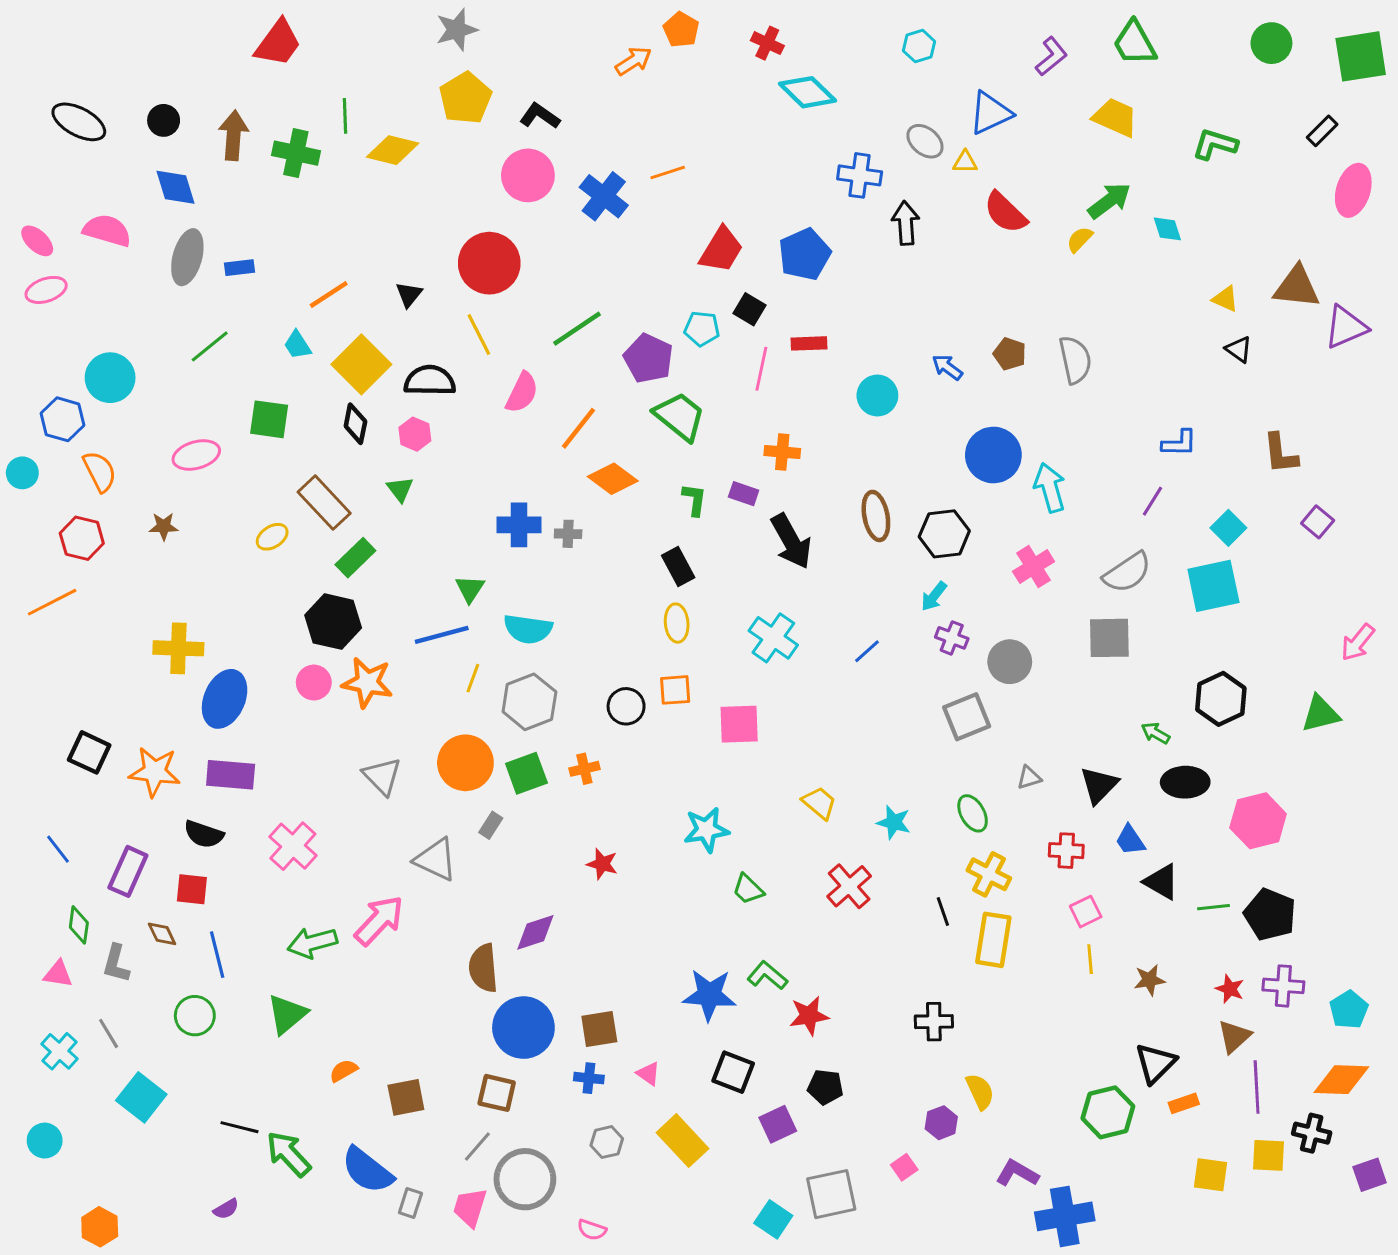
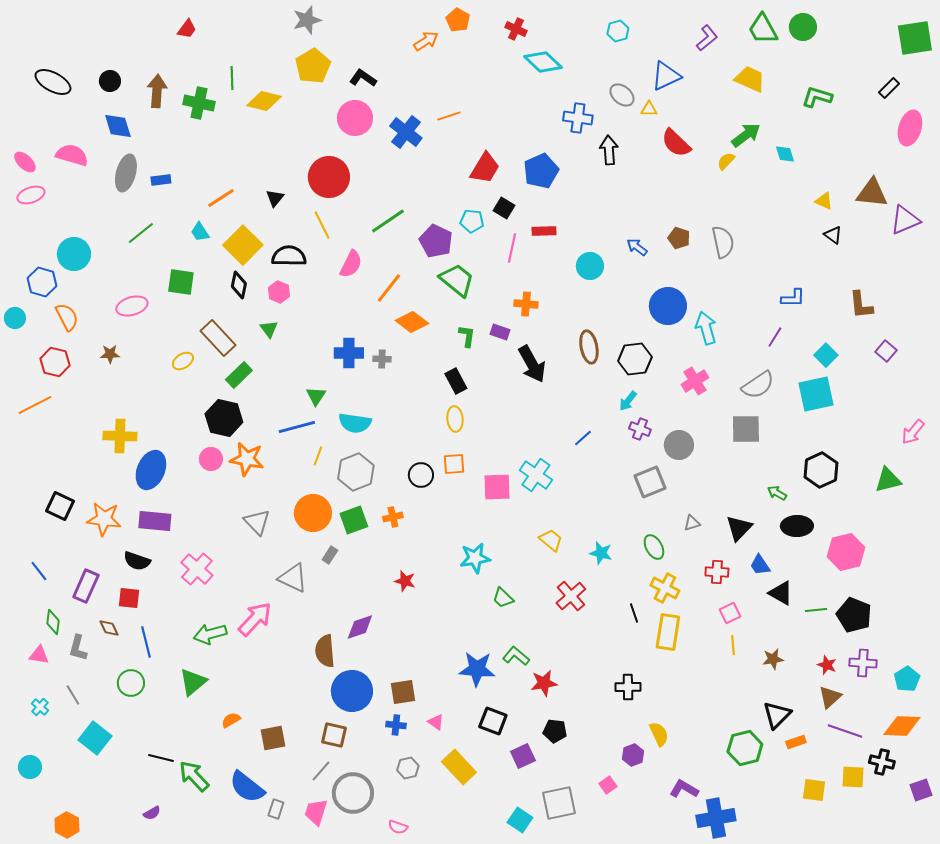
red trapezoid: (278, 43) -> (187, 29), size x0.6
green circle: (1271, 43) -> (803, 27), moved
cyan cross: (773, 638) -> (536, 475), moved
cyan cross: (59, 1051) -> (40, 707), size x0.7
purple line: (1257, 1087) -> (845, 731), turned -68

